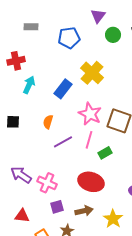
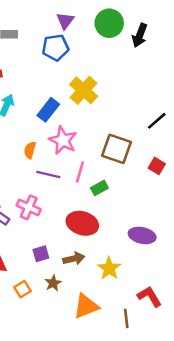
purple triangle: (98, 16) -> (65, 21), moved
green circle: (113, 35) -> (109, 23), moved, size x1.5
pink star: (90, 114) -> (63, 140), moved
purple line: (63, 142) -> (48, 174), turned 42
pink cross: (47, 183) -> (29, 207), moved

